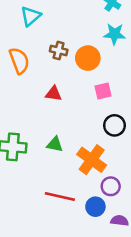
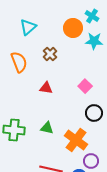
brown cross: (59, 50) -> (50, 54), turned 32
orange circle: (88, 58) -> (73, 28), moved
pink square: (103, 91) -> (85, 86), turned -32

